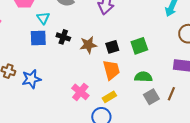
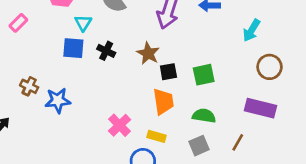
brown star: (88, 45) -> (148, 53), moved, turned 30
yellow rectangle: (109, 97) -> (156, 136), turned 40
gray square: (151, 97) -> (199, 146), moved

